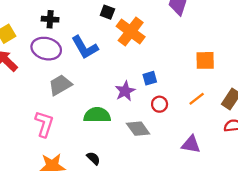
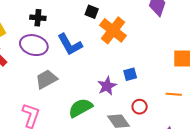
orange line: (197, 99) -> (174, 94), turned 42
red circle: (160, 104) -> (140, 107), moved
green semicircle: (97, 115) -> (80, 108), turned -30

